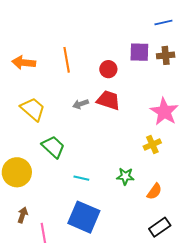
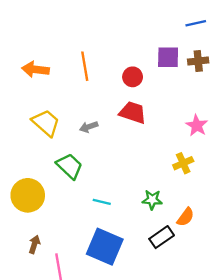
gray arrow: (81, 104) -> (89, 127), moved
pink star: (164, 112) -> (197, 125), size x0.7
black rectangle: (160, 227) -> (162, 237), moved

